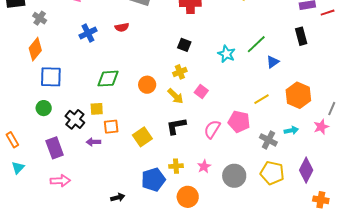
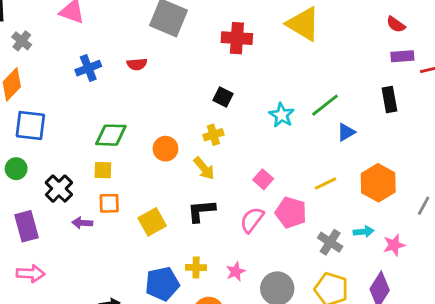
pink square: (201, 91) -> (263, 179), moved
yellow square: (97, 109) -> (103, 170), moved
pink star: (321, 127) -> (394, 245), moved

